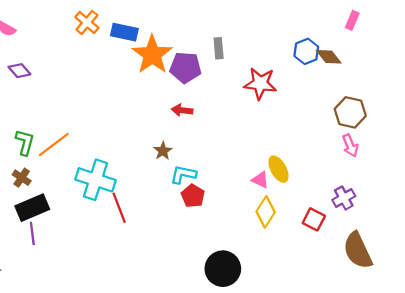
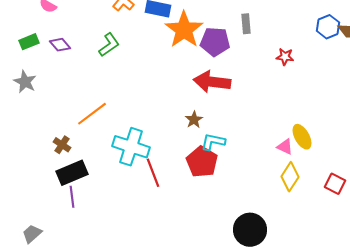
red star: (260, 83) -> (285, 57), size x0.6
red arrow: (182, 110) -> (212, 82), size x1.8
green L-shape: (25, 142) -> (109, 45), moved, turned 40
red pentagon: (193, 196) -> (202, 162), moved, size x1.4

